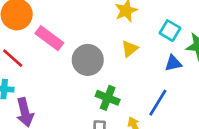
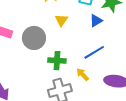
blue line: (158, 103) -> (94, 52), turned 45

